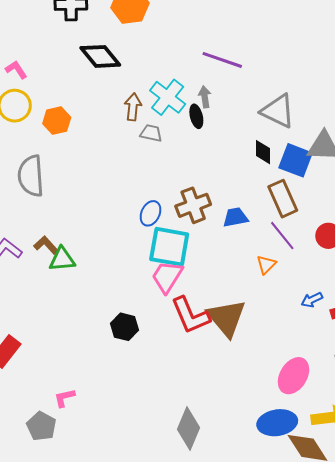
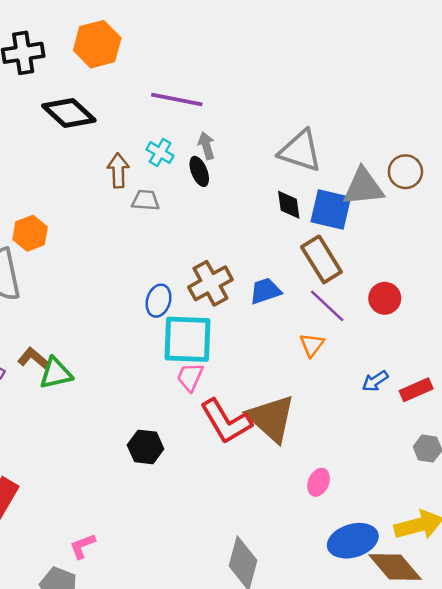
purple line: (222, 60) -> (177, 100), moved
cyan cross: (168, 97) -> (160, 153), size x0.6
orange hexagon: (57, 121) -> (30, 233), moved
pink trapezoid: (167, 277) -> (190, 377), size x0.7
pink ellipse: (294, 376) -> (319, 482), moved, size x0.6

